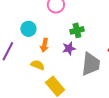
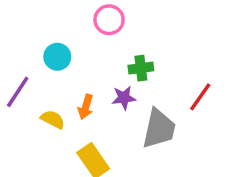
orange arrow: (44, 45) -> (86, 107), moved
yellow semicircle: (38, 65) -> (53, 119), moved

